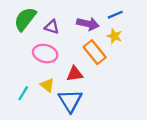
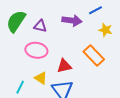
yellow star: (114, 36) -> (105, 30), moved
orange rectangle: (95, 52) -> (94, 55), moved

